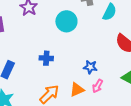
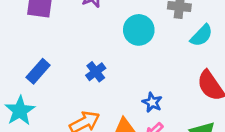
blue cross: (46, 58) -> (96, 72), turned 32

